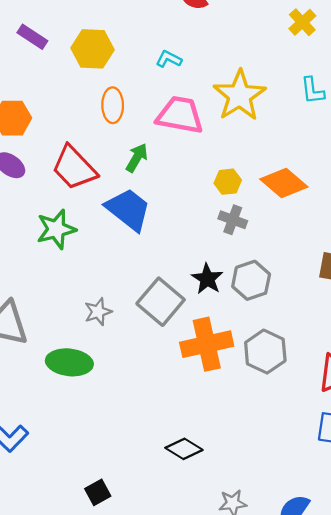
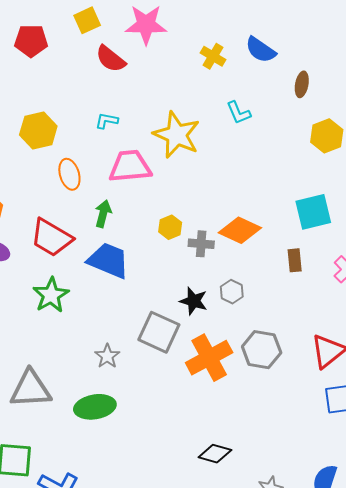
yellow hexagon: (228, 182) -> (170, 227), moved
orange diamond: (284, 183) -> (240, 230), moved
gray hexagon: (251, 280) -> (232, 292), size x0.7

